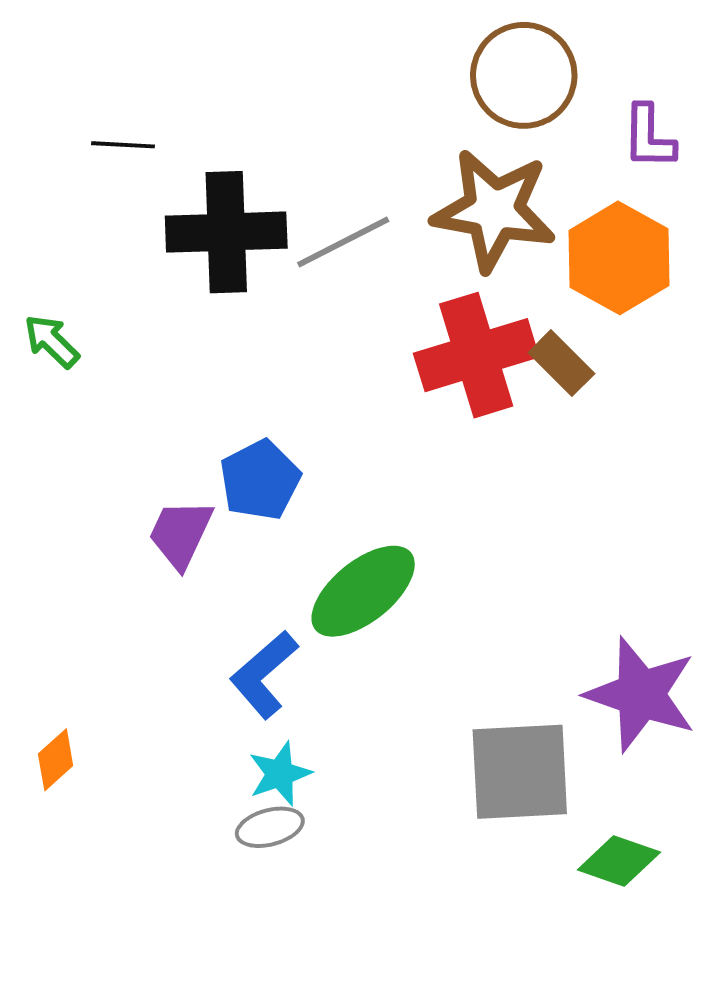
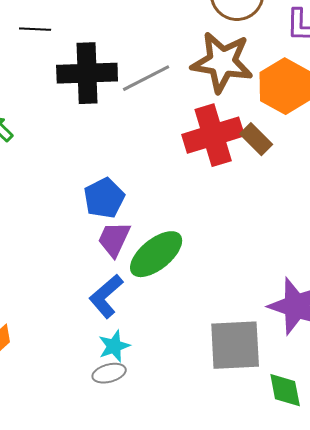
purple trapezoid: (181, 534) -> (114, 239), moved
green diamond: (619, 861) -> (285, 390), turned 60

